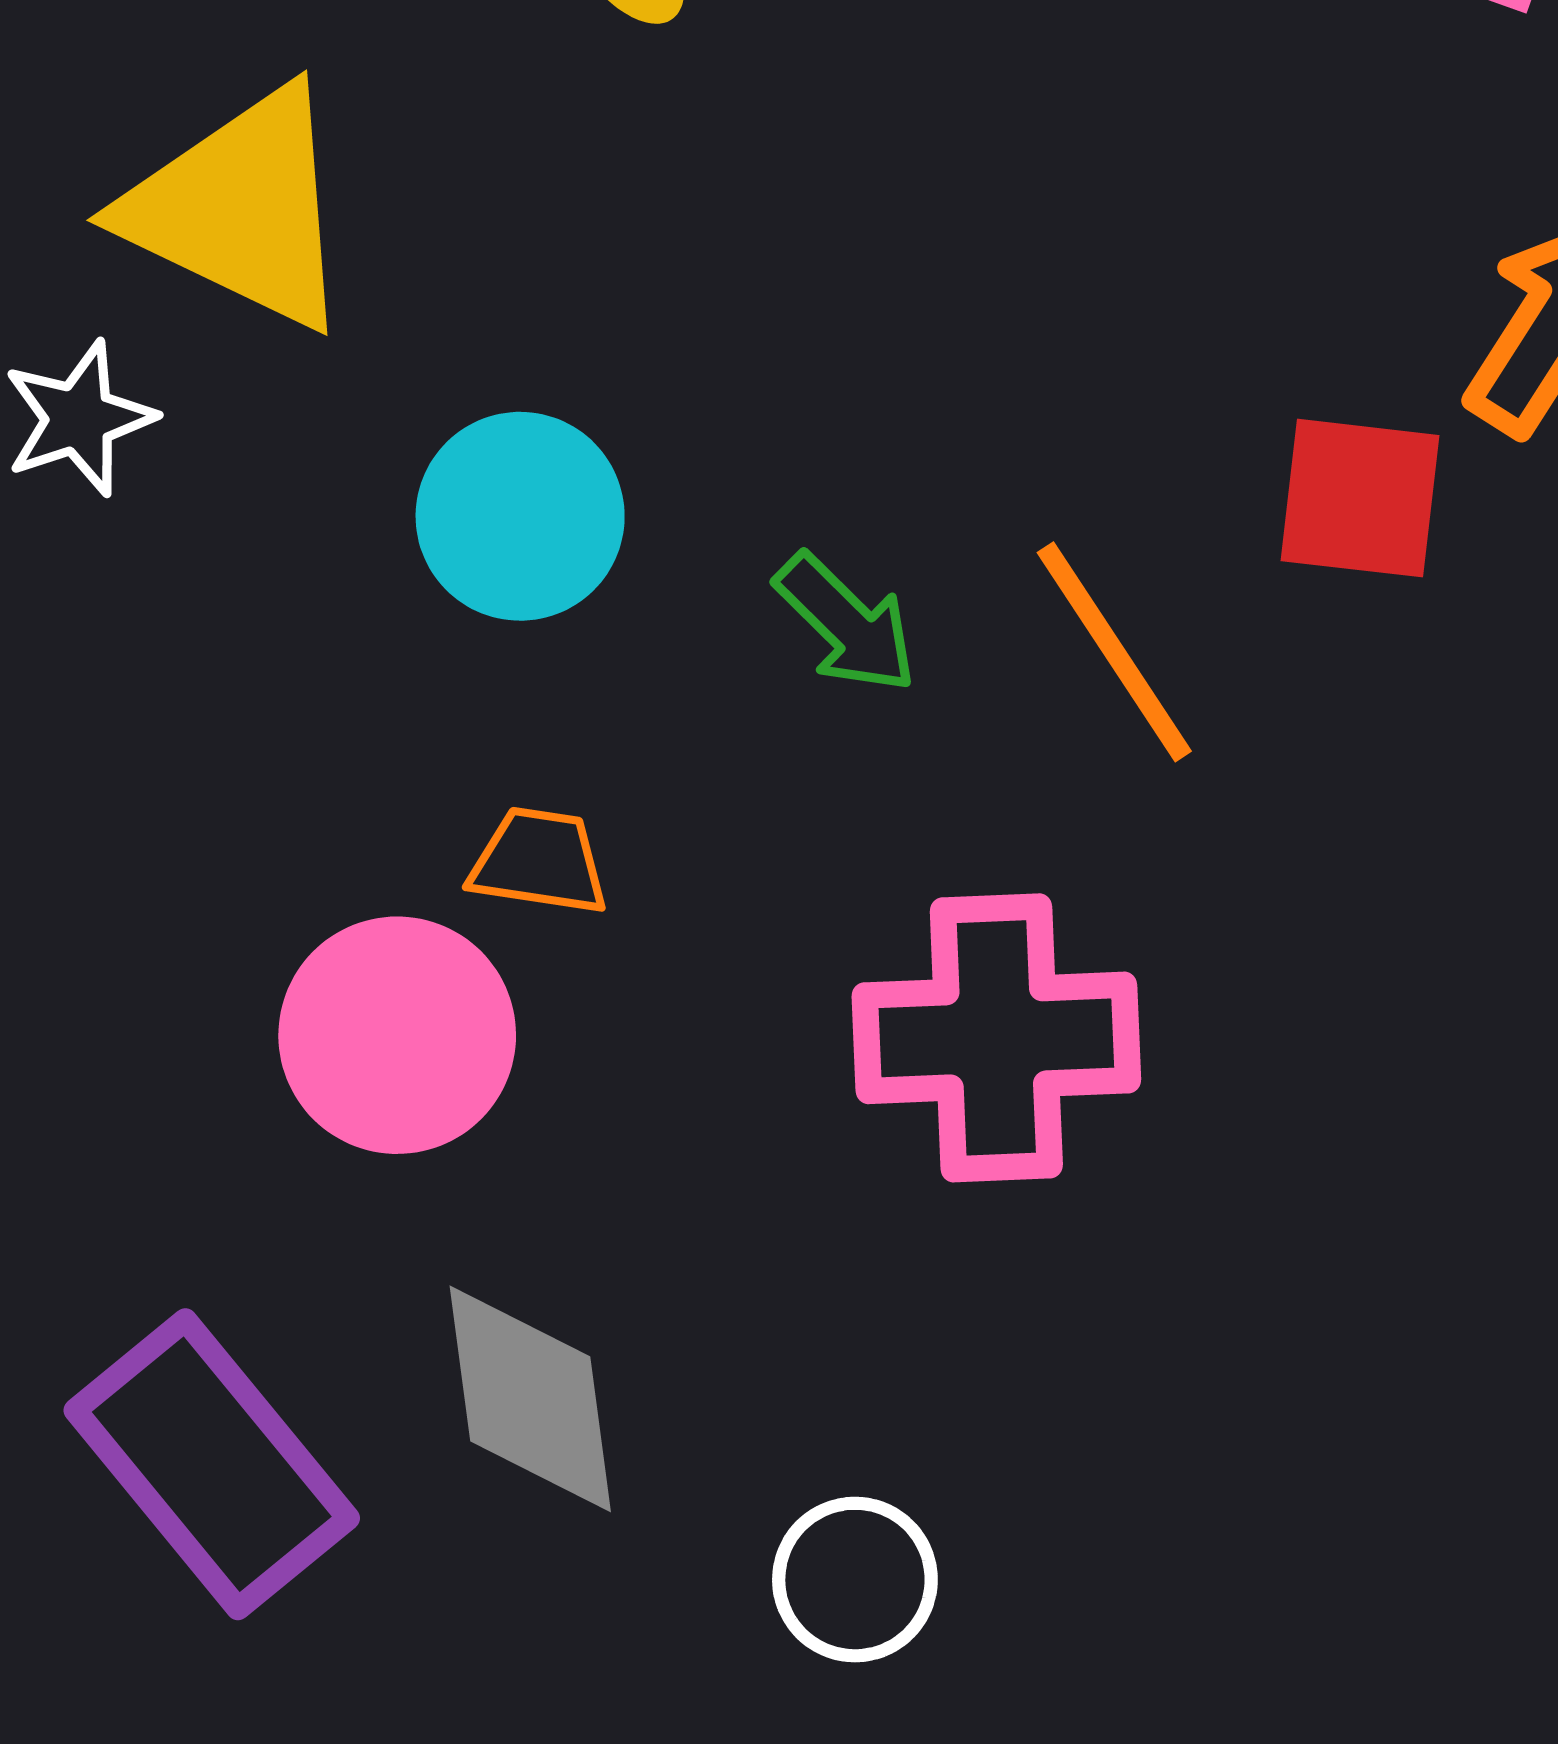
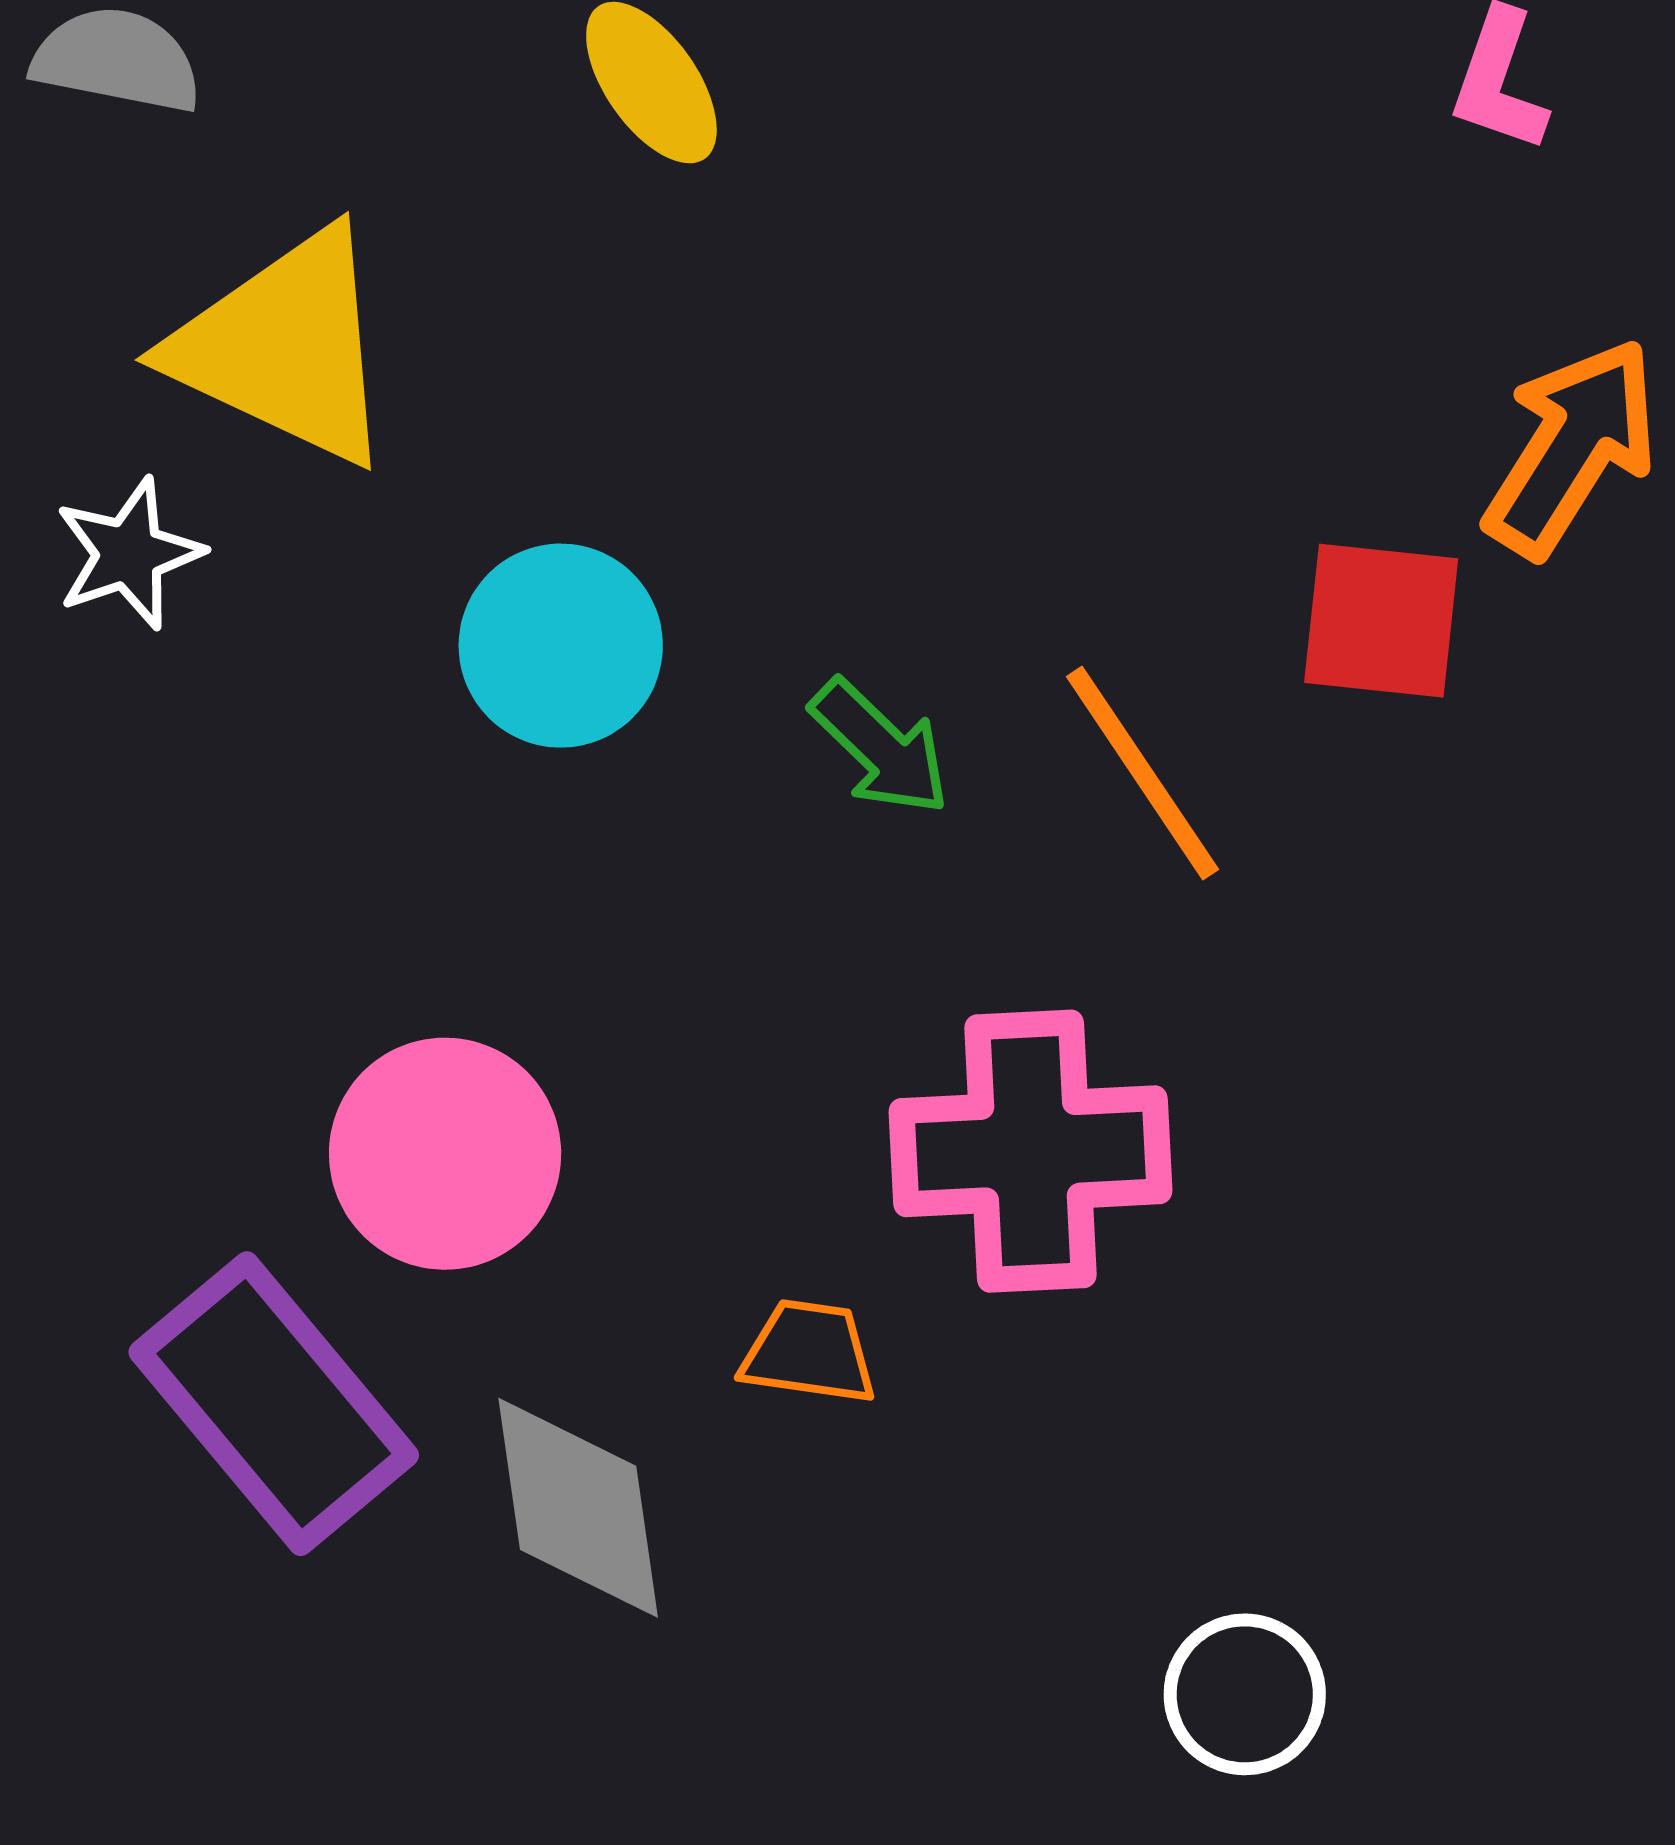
orange trapezoid: (539, 861) -> (809, 1352), moved
purple rectangle: (212, 1464) -> (274, 1404), moved
white circle: (855, 1580) -> (1245, 1694), moved

